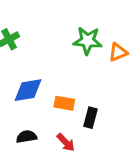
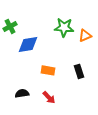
blue diamond: (28, 90) -> (28, 44), moved
black rectangle: (90, 118) -> (79, 71), moved, turned -32

